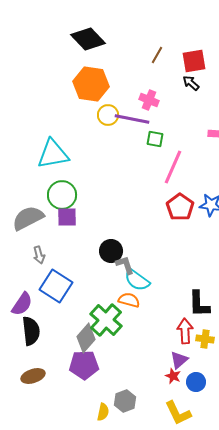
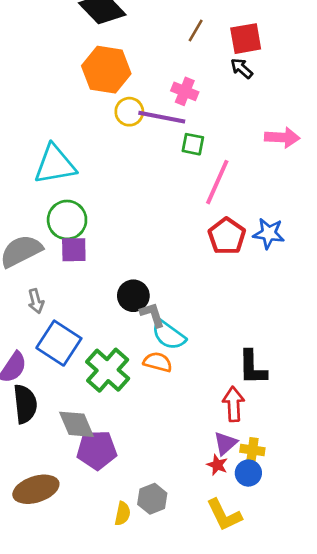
green cross: (106, 320) -> (108, 370), moved
gray diamond: (86, 338) -> (77, 424), moved, turned -64
yellow cross: (205, 339) -> (252, 450), moved
brown ellipse: (33, 376) -> (36, 489), moved, size x1.4

